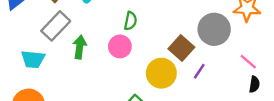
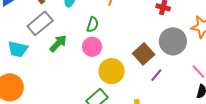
green semicircle: (130, 21) -> (93, 25), moved
green arrow: (80, 47) -> (58, 43), turned 30
yellow circle: (161, 73) -> (112, 71), moved

